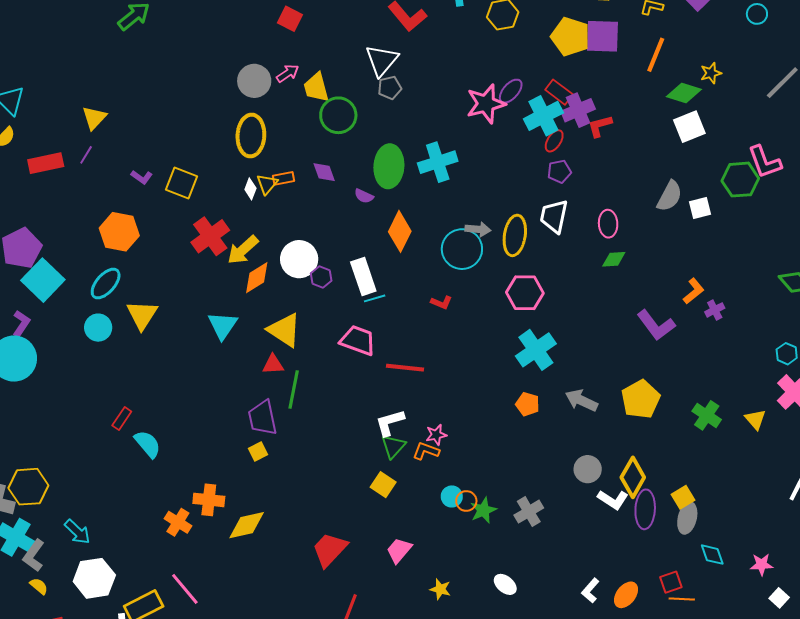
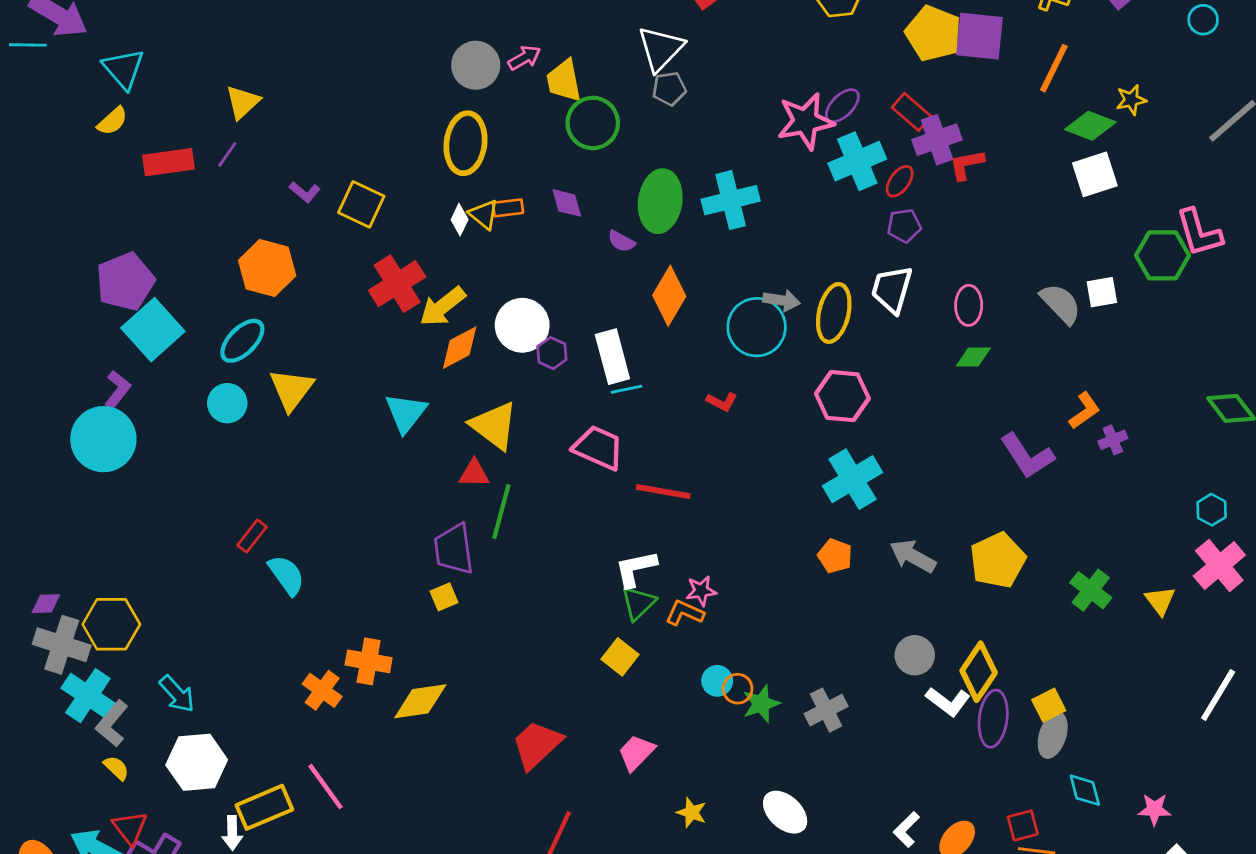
cyan cross: (543, 116) -> (857, 161), moved
yellow triangle: (267, 184) -> (484, 214), turned -35
gray semicircle: (670, 196) -> (1061, 304), moved, turned -76
white ellipse: (505, 584) -> (785, 812), size x1.4

